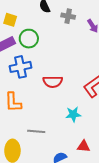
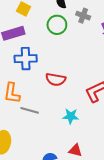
green circle: (29, 39) -> (57, 25), moved
gray line: (36, 131) -> (30, 110), moved

